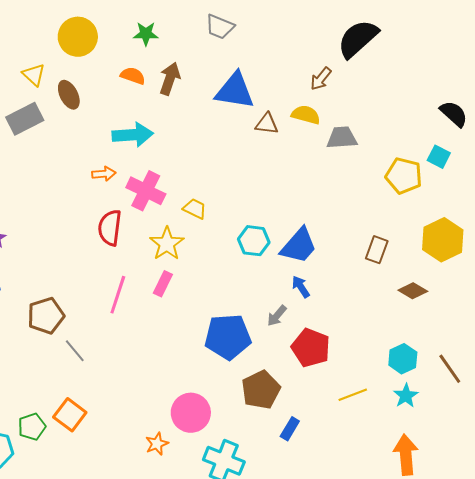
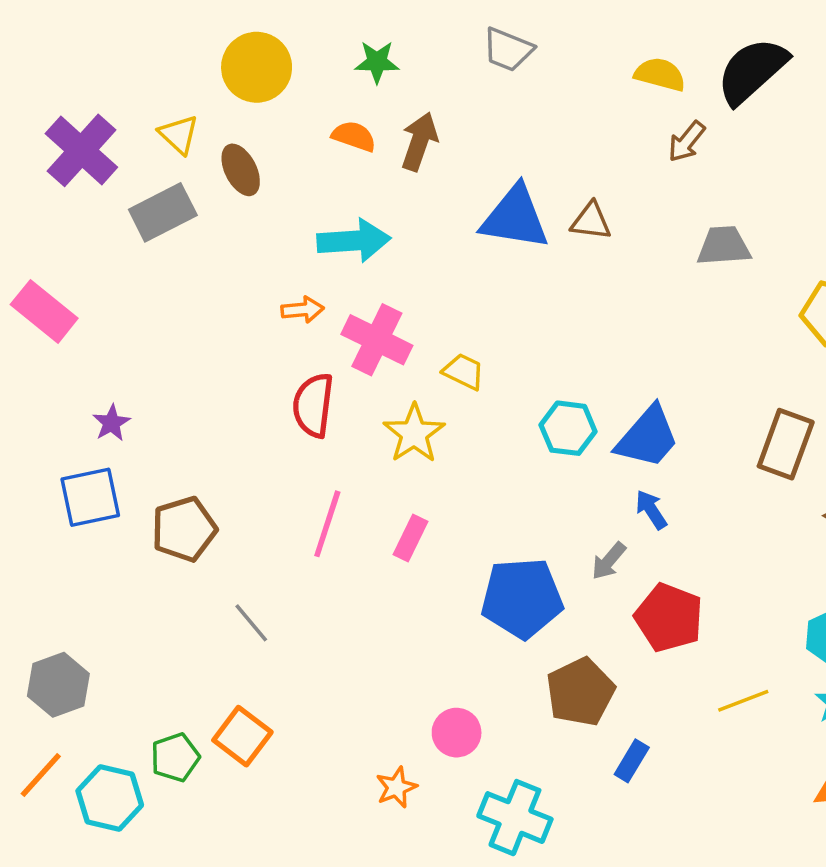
blue triangle: (235, 91) -> (515, 218), moved
yellow semicircle: (306, 115) -> (660, 74), moved
brown rectangle: (377, 250) -> (786, 444), size x1.4
pink rectangle: (163, 284) -> (411, 538), moved
brown pentagon: (46, 316) -> (184, 529), moved
pink circle: (191, 413) -> (457, 733), size x0.7

